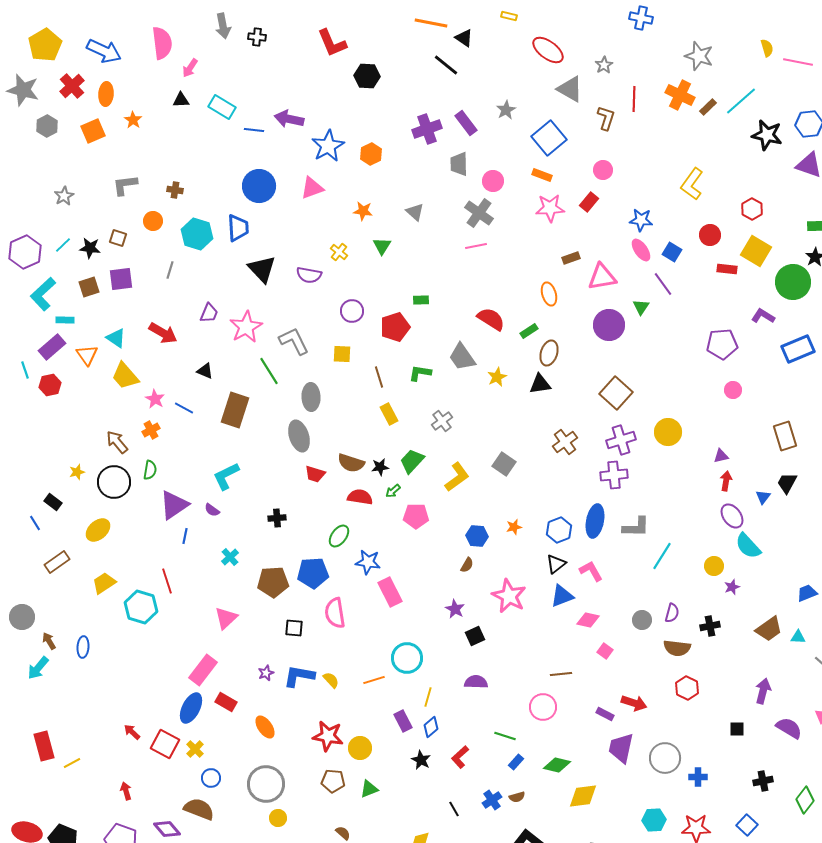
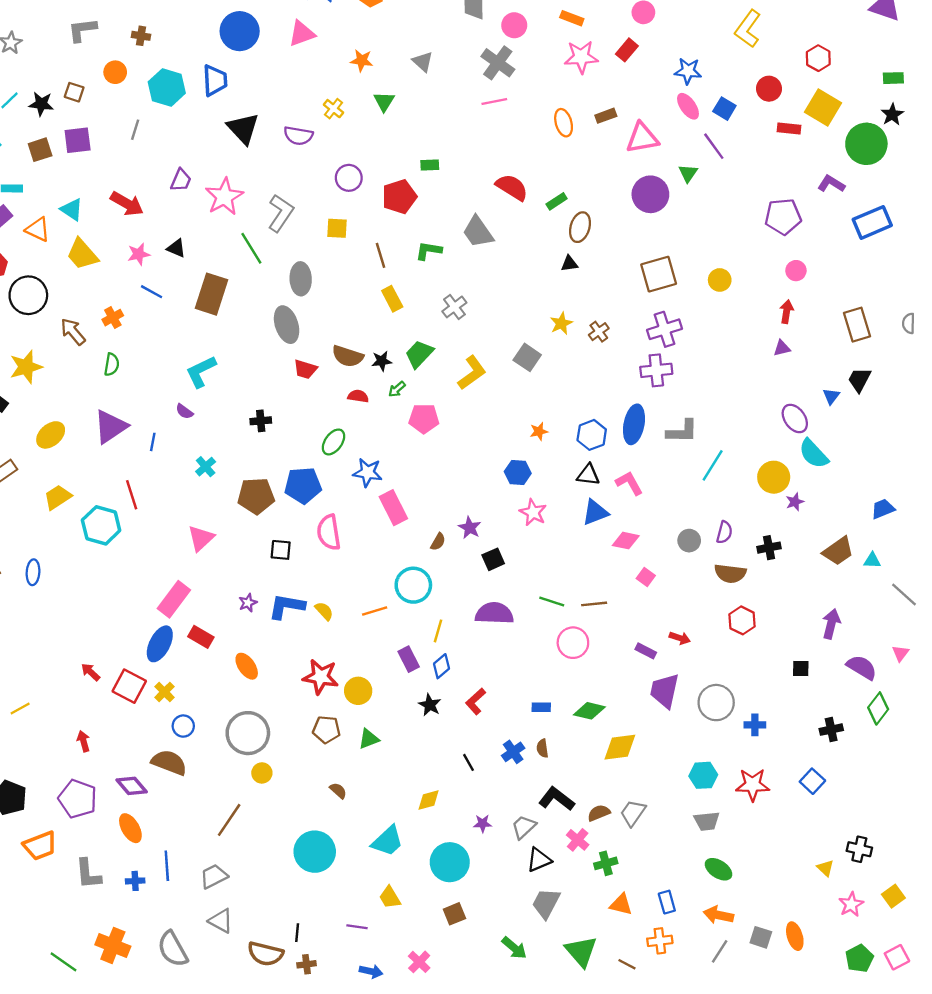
orange ellipse: (549, 294) -> (564, 123), moved
gray L-shape: (294, 341) -> (281, 213), turned 60
orange triangle: (87, 355) -> (38, 230), turned -30
yellow star: (497, 377) -> (561, 323), moved
black triangle: (540, 384) -> (569, 264), size x0.7
brown square: (616, 393) -> (659, 274), turned 32
pink star: (155, 399) -> (139, 254), moved, turned 30
yellow circle: (668, 432) -> (720, 280), moved, size x0.7
brown cross: (565, 442) -> (599, 332), size x0.7
yellow star: (77, 472) -> (26, 367), size x1.8
red arrow: (726, 481) -> (787, 312), moved
black circle: (114, 482) -> (28, 295), moved
red semicircle: (360, 497) -> (358, 396), size x0.7
purple triangle: (174, 505) -> (110, 427), moved
blue hexagon: (477, 536) -> (518, 472), moved
black triangle: (556, 564) -> (588, 475), turned 45
brown semicircle: (467, 565) -> (438, 542), moved
yellow circle: (714, 566) -> (774, 477), size x1.4
pink star: (509, 596) -> (533, 512), size x0.7
purple semicircle: (476, 682) -> (494, 613), size x1.4
red arrow: (634, 703) -> (680, 638), size x0.7
green line: (505, 736) -> (552, 602), moved
blue rectangle: (516, 762) -> (541, 707), turned 49
brown semicircle: (517, 797) -> (542, 748), turned 98
green diamond: (805, 800) -> (878, 708), moved

